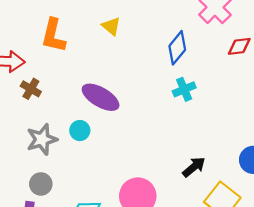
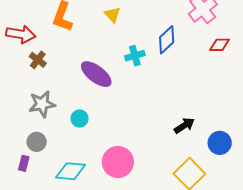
cyan cross: (184, 89) -> (135, 56), moved
cyan circle: (80, 131) -> (80, 118), moved
black arrow: (194, 167) -> (184, 126), moved

